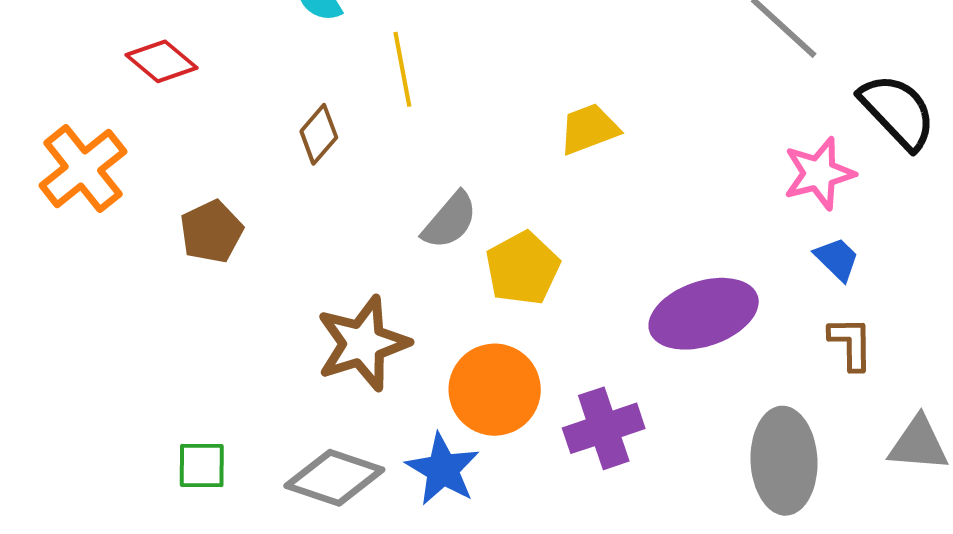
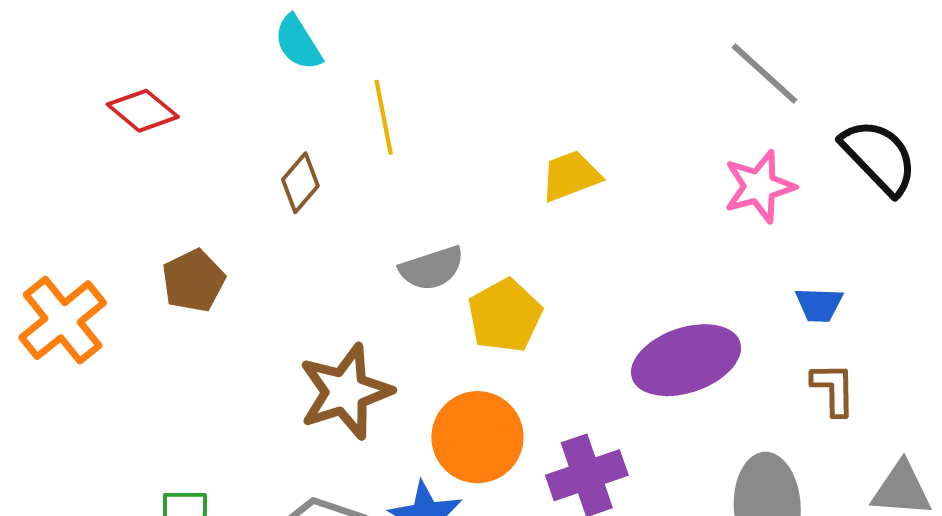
orange cross: (83, 168) -> (63, 320), moved
pink star: (819, 173) -> (759, 187), moved
gray semicircle: (450, 220) -> (432, 268), turned 32
blue trapezoid: (837, 259) -> (819, 305), turned 138

